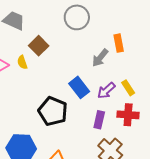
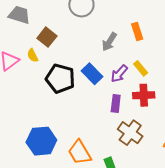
orange rectangle: (119, 43) -> (137, 32), moved
black pentagon: (53, 111) -> (60, 79), moved

